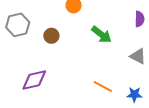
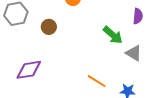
green arrow: (101, 35) -> (113, 35), moved

